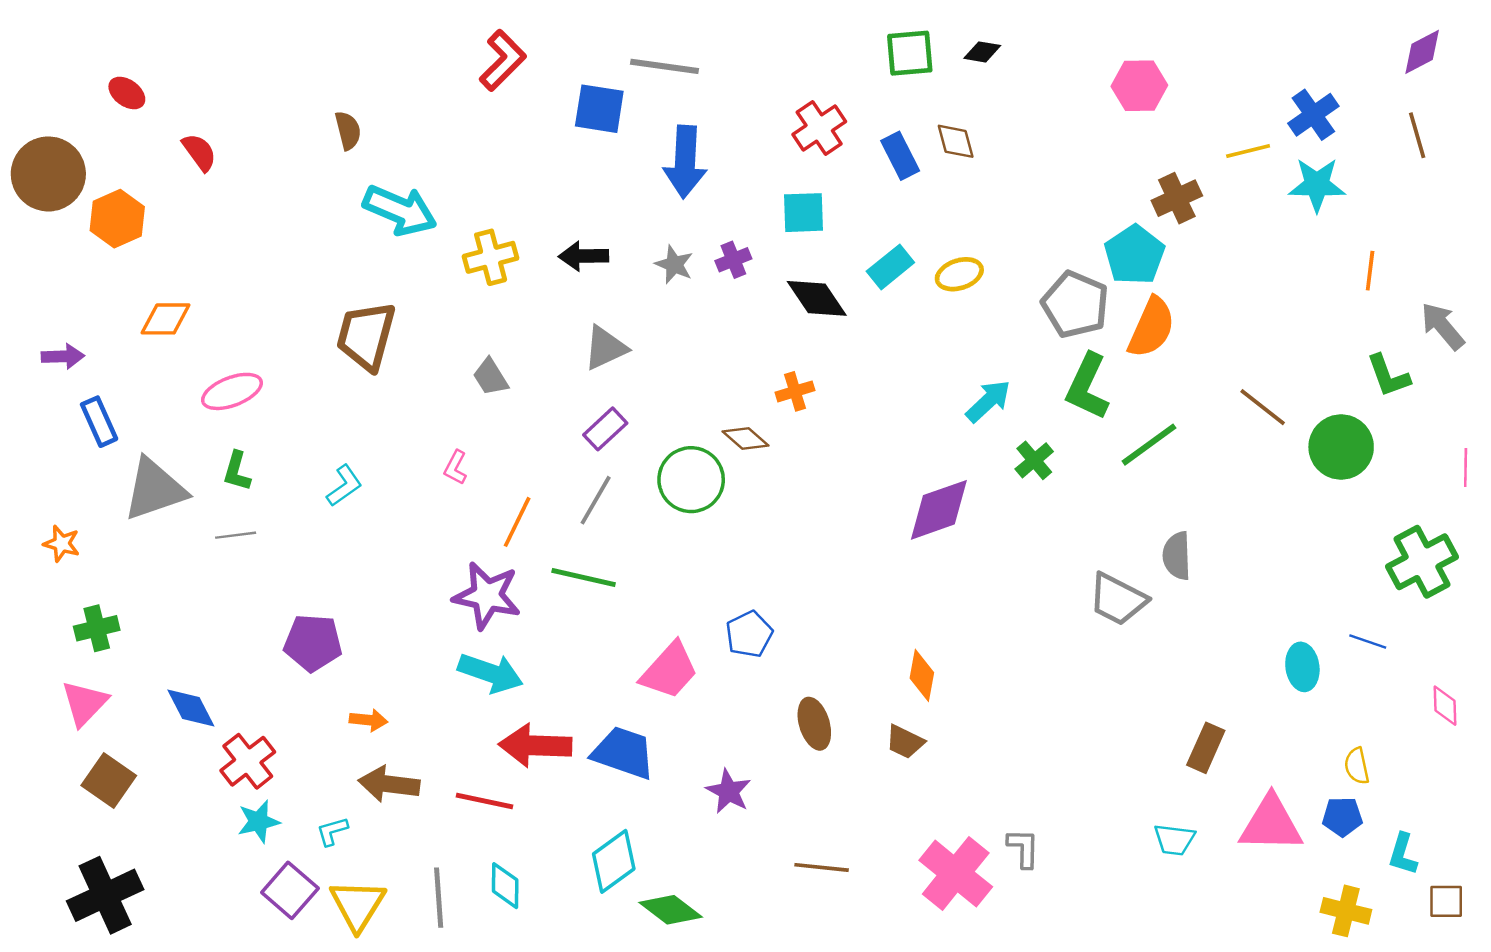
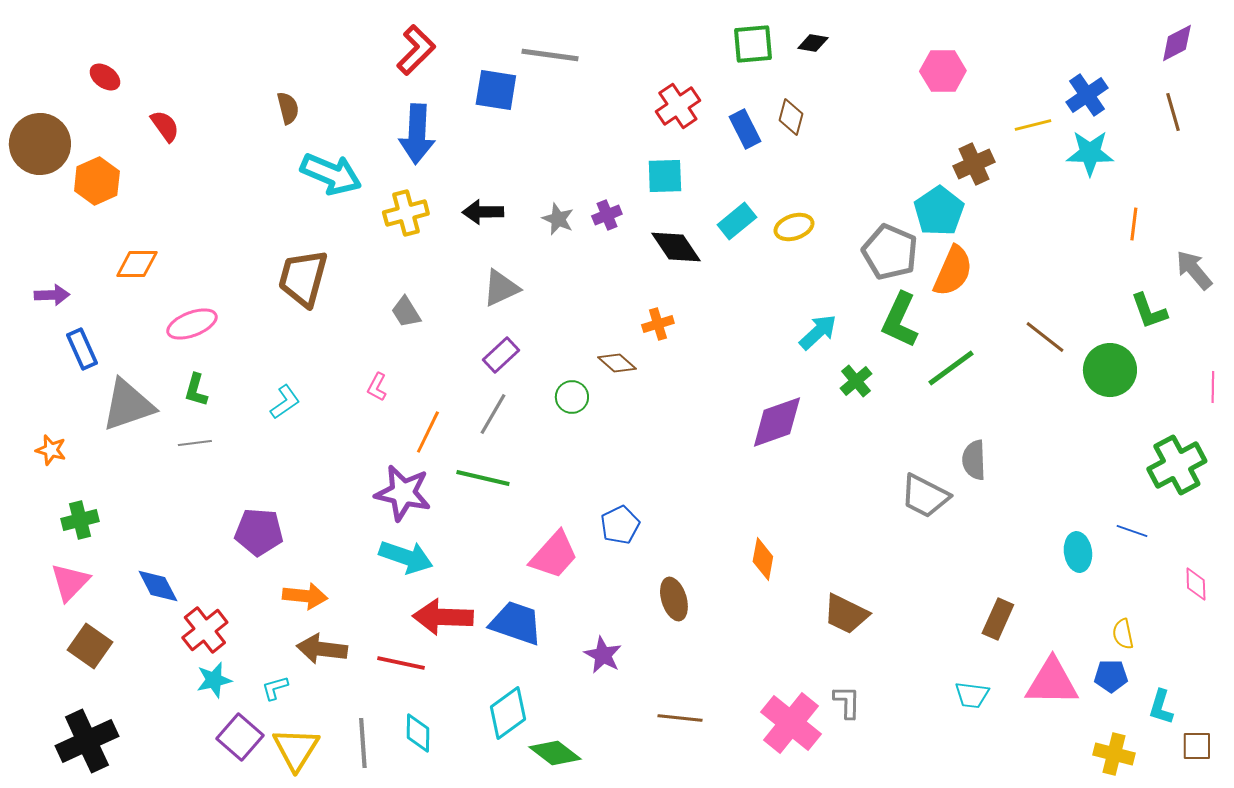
brown diamond: (956, 141) -> (791, 117), turned 30
blue arrow: (685, 162) -> (417, 134), moved
green circle: (691, 480) -> (572, 397), size x0.6
orange arrow: (369, 720) -> (305, 596), size x1.4
brown trapezoid: (905, 742) -> (846, 614), moved, size x1.4

